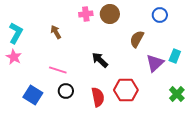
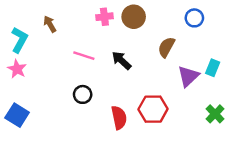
brown arrow: (56, 32) -> (50, 24), moved
black arrow: (100, 60) -> (121, 60), moved
pink line: (58, 70) -> (84, 56), moved
black circle: (66, 91) -> (83, 94), moved
blue square: (33, 95) -> (17, 115), moved

